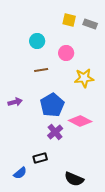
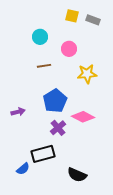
purple arrow: (15, 102) -> (18, 112), moved
black rectangle: (40, 158) -> (43, 154), size x1.6

